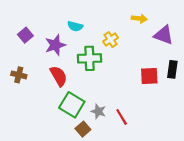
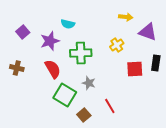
yellow cross: (111, 40) -> (117, 45), moved
gray star: (98, 111) -> (89, 83), moved
brown square: (83, 129) -> (84, 115), moved

